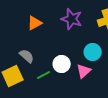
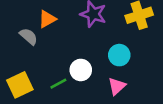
gray semicircle: (27, 56) -> (29, 36), moved
pink triangle: (84, 71) -> (117, 86), moved

